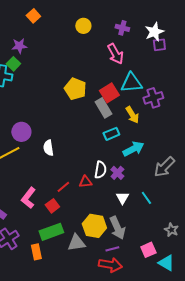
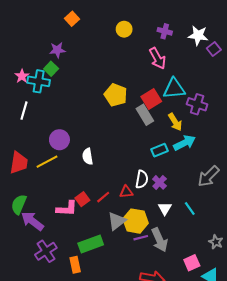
white star: (154, 32) -> (198, 35), turned 30
purple square: (159, 45) -> (214, 49), moved, turned -32
purple cross: (153, 98) -> (197, 104), turned 36
cyan rectangle: (111, 134) -> (160, 150), moved
cyan arrow: (133, 149) -> (185, 143), moved
pink L-shape: (28, 198) -> (67, 209), turned -125
red square: (52, 206) -> (82, 199), moved
yellow hexagon: (94, 226) -> (136, 221), moved
gray triangle: (76, 243) -> (117, 221), moved, turned -30
purple line: (112, 249) -> (141, 238), moved

